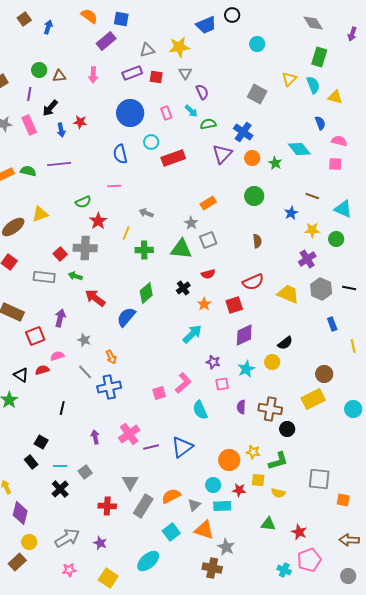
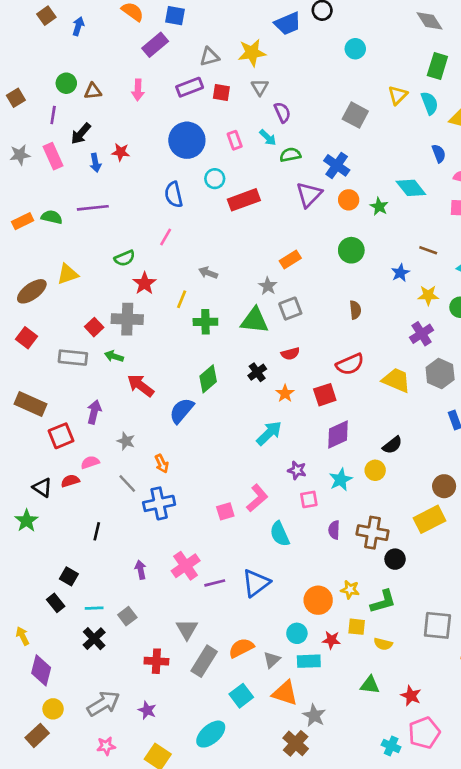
pink line: (114, 186) -> (166, 237), turned -56
brown cross: (212, 568) -> (296, 743), turned 30

